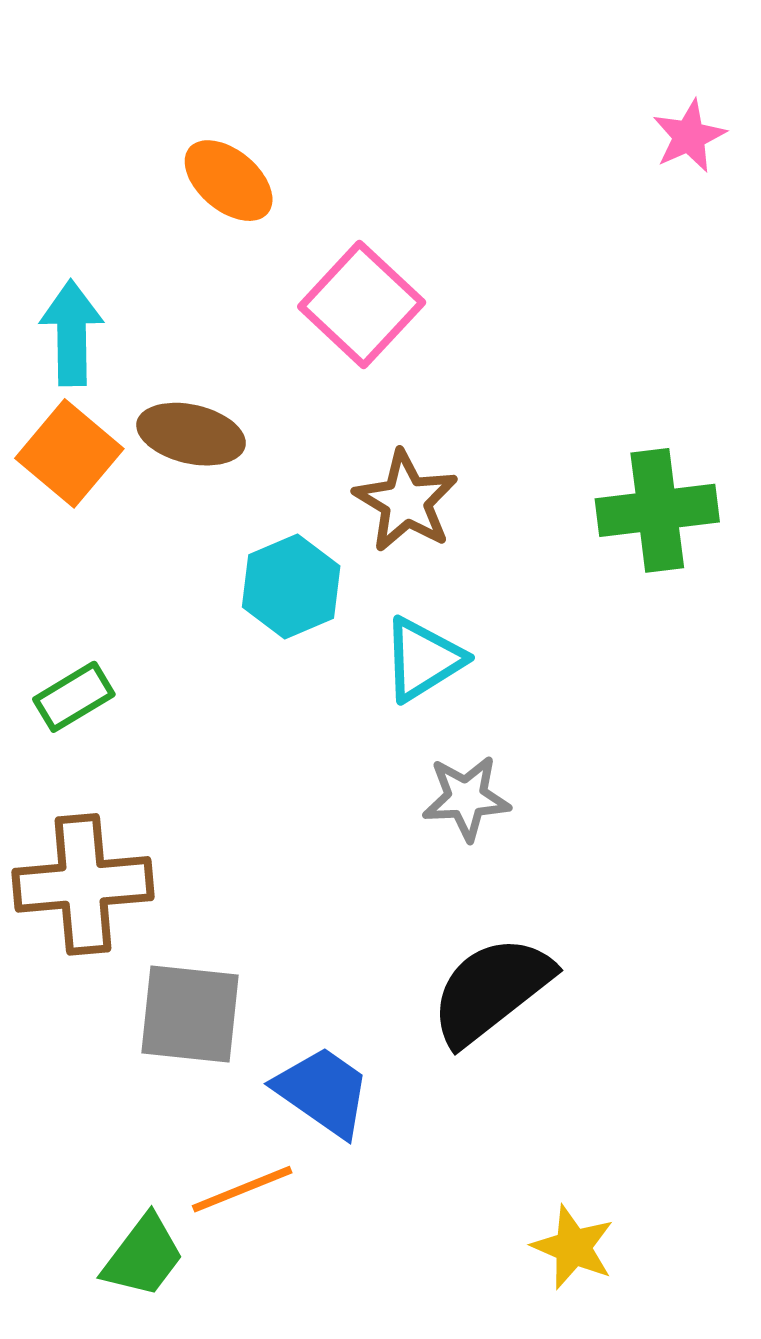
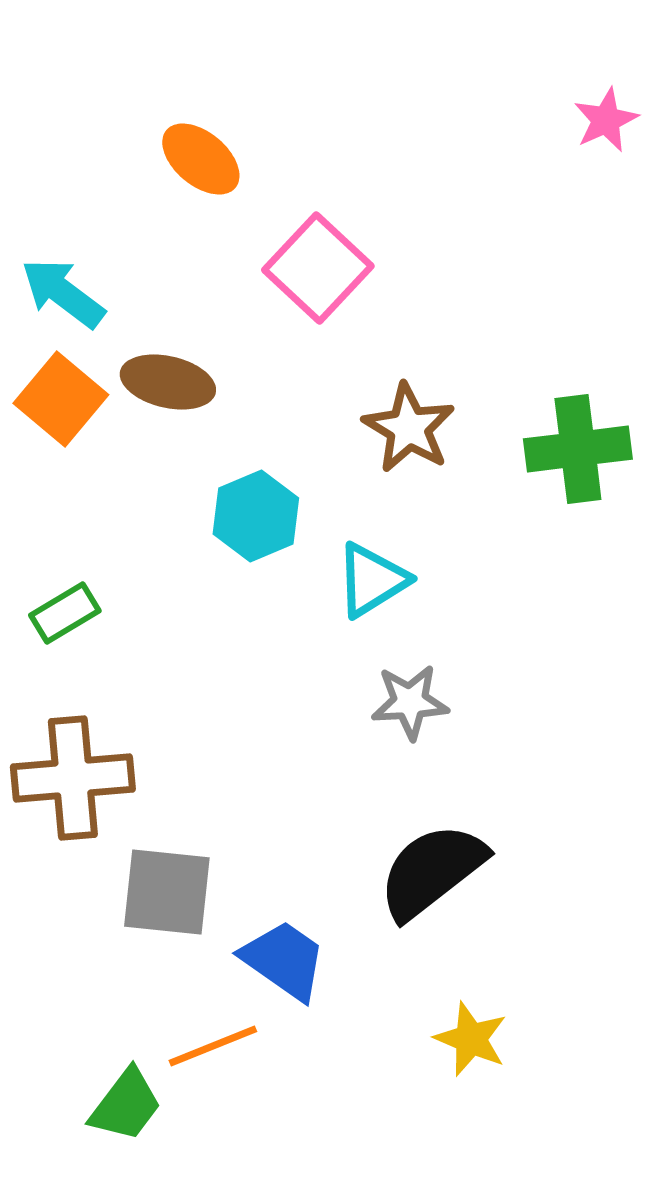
cyan arrow: (72, 333) -> (63, 293), turned -52
brown star: (406, 501) -> (409, 428), moved
yellow star: (573, 1247) -> (471, 1039), moved

